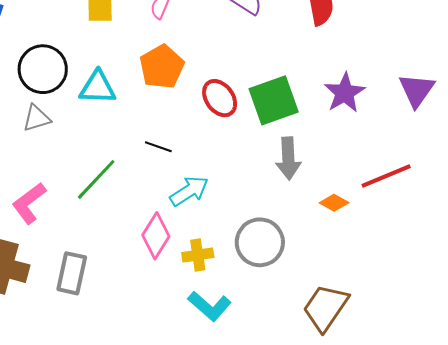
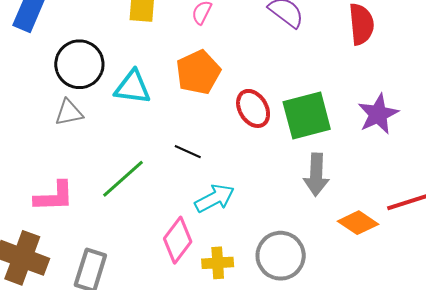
pink L-shape: (29, 203) -> (54, 196), turned -150
orange diamond: (334, 203) -> (358, 223), size x1.4

